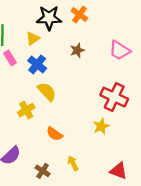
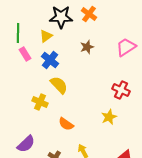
pink trapezoid: (120, 50) -> (126, 47), turned 115
red cross: (114, 97) -> (121, 90), size x0.7
yellow cross: (26, 110) -> (40, 102), turned -35

